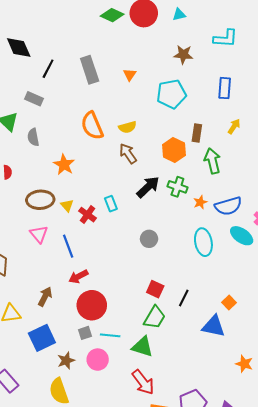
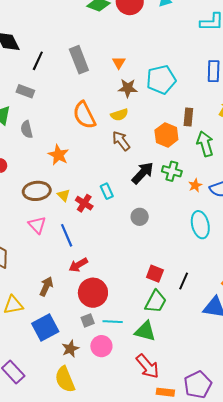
brown star: (183, 55) -> (128, 88), moved
gray circle: (149, 239) -> (140, 217), moved

